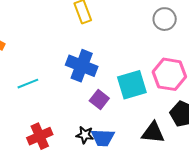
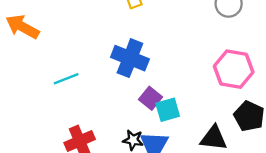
cyan square: (132, 85) -> (168, 110), moved, size x0.7

